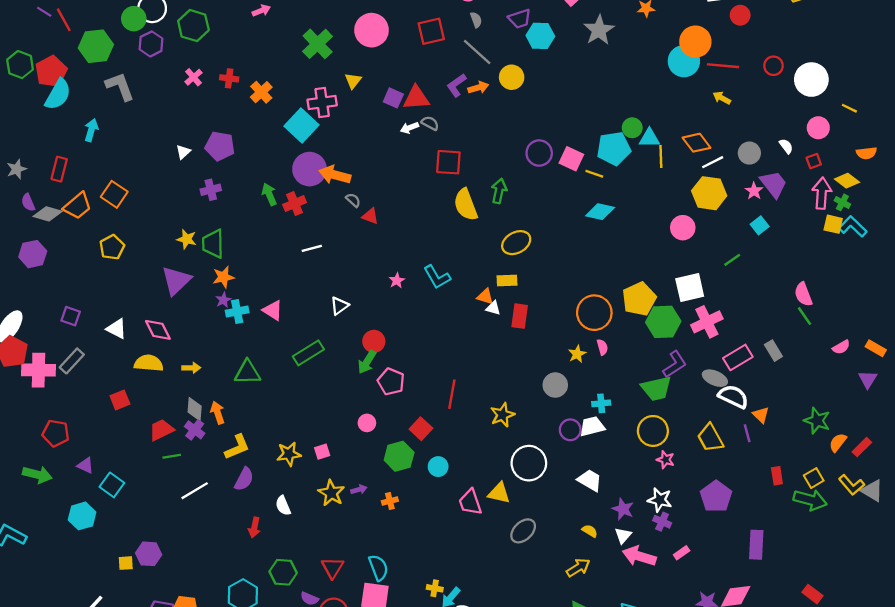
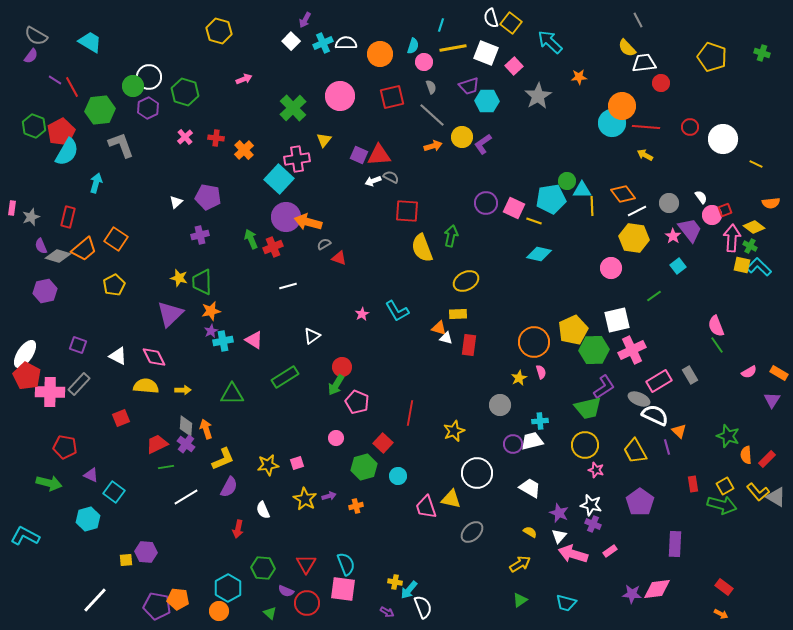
purple L-shape: (456, 85) -> (483, 144), moved
pink circle: (818, 128) -> (712, 215), moved
gray semicircle: (353, 200) -> (324, 244), turned -72
orange semicircle: (838, 442) -> (746, 455), turned -42

